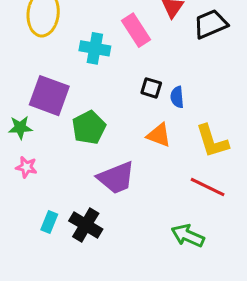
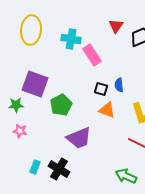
pink rectangle: (136, 30) -> (92, 55), moved
cyan cross: (95, 48) -> (71, 39), moved
black square: (151, 88) -> (101, 89), moved

